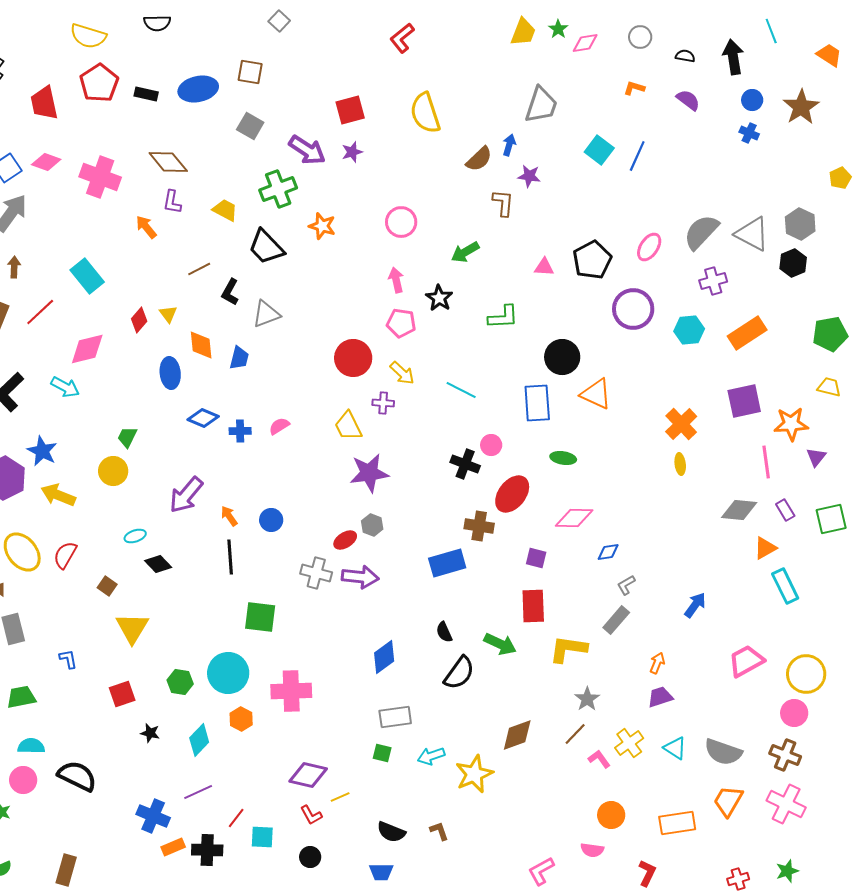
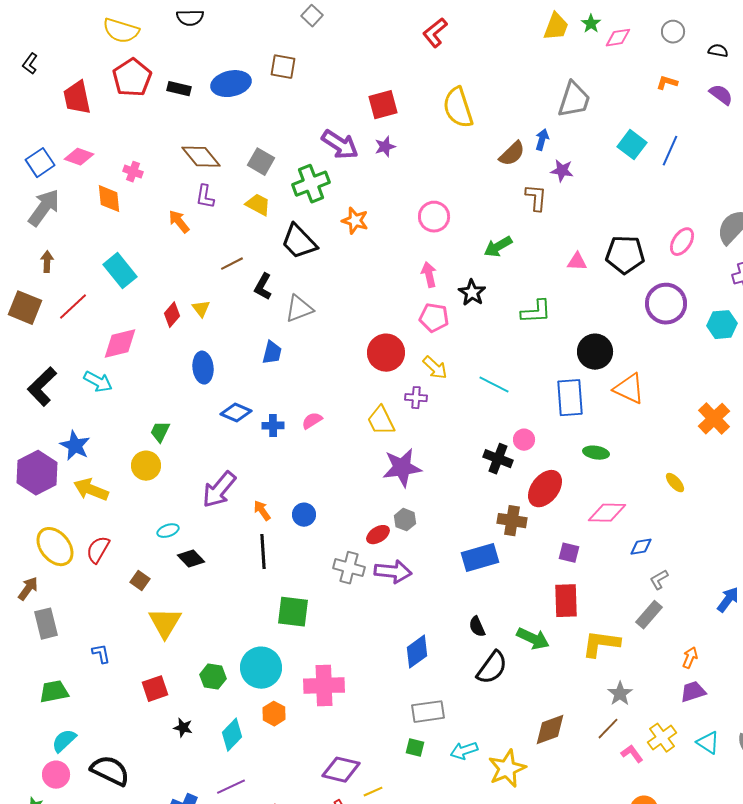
gray square: (250, 126) -> (261, 162), moved
pink cross: (100, 177) -> (133, 172), size x0.5
black pentagon: (592, 260) -> (625, 255), turned 30
orange diamond: (201, 345) -> (109, 199), moved
yellow ellipse: (680, 464) -> (675, 483), moved, turned -35
cyan semicircle: (31, 746) -> (64, 741), turned -44

